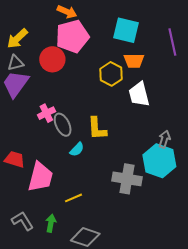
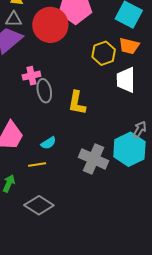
red circle: (52, 59) -> (50, 25), size x1.4
cyan semicircle: (77, 149) -> (48, 143), moved

